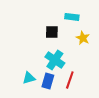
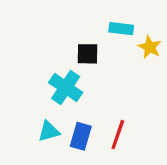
yellow star: (83, 38) -> (150, 47), moved
cyan cross: (55, 60) -> (66, 87), moved

